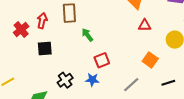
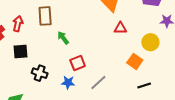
orange square: (150, 60) -> (135, 61), moved
black cross: (65, 80) -> (40, 73), moved, turned -35
gray line: (131, 85) -> (98, 82), moved

